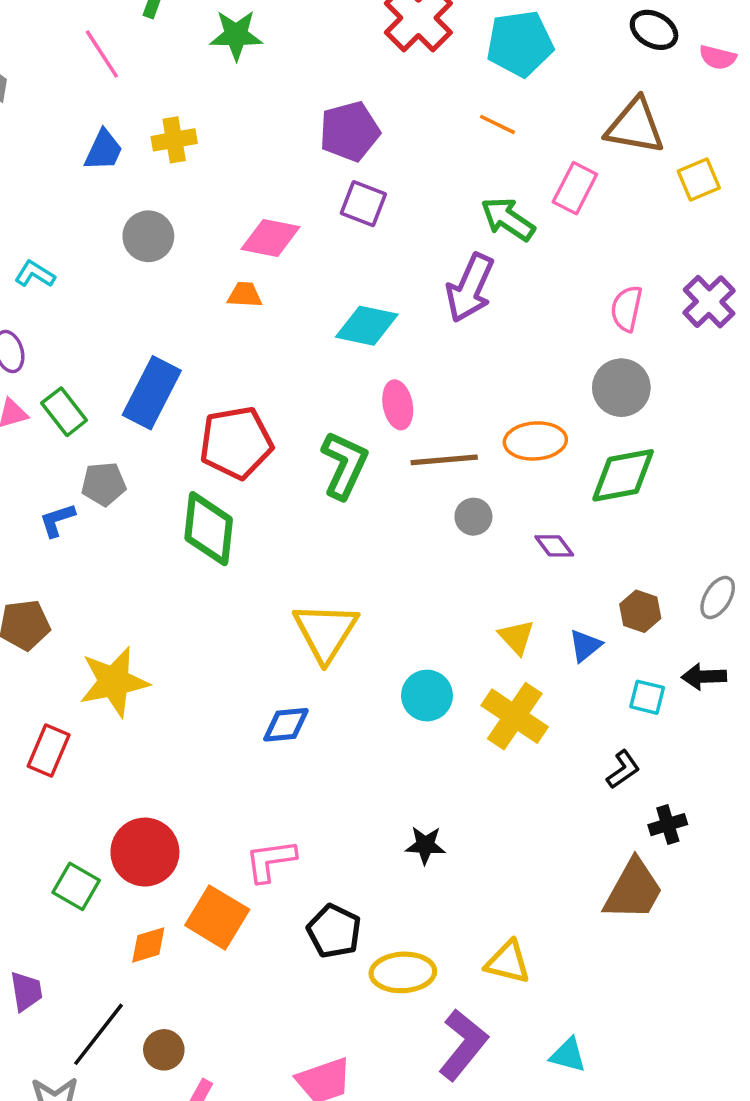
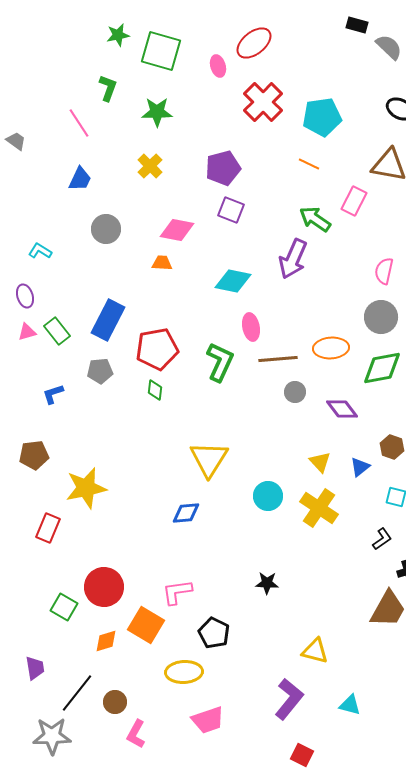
yellow cross: (174, 140) -> (150, 166), moved, turned -35
gray pentagon: (104, 484) -> (100, 371), moved
green diamond: (209, 529) -> (155, 390), moved, size x0.5
purple diamond: (554, 546) -> (342, 409), size x1.4
yellow ellipse: (403, 972) -> (184, 672), moved

